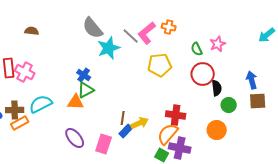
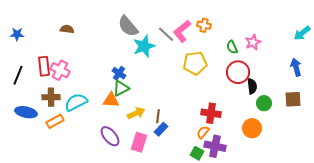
blue arrow: (252, 80) -> (296, 67), moved
brown cross: (15, 110) -> (51, 97), moved
yellow arrow: (140, 123) -> (136, 113), moved
orange semicircle: (168, 134) -> (203, 132), size x0.6

